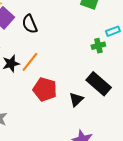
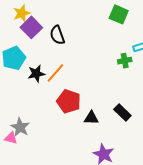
black rectangle: (99, 84) -> (122, 113), moved, size x0.7
black triangle: (76, 99) -> (91, 118), moved, turned 42

